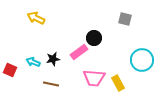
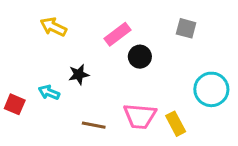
pink rectangle: (79, 52) -> (118, 34), moved
black star: (53, 59) -> (79, 74), moved
brown line: (51, 84) -> (94, 125), moved

